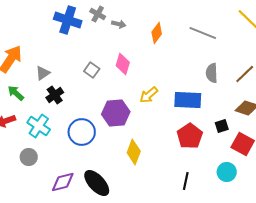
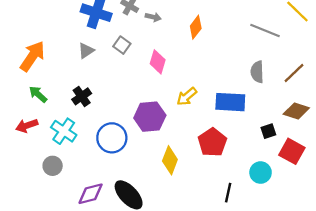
gray line: (203, 33) -> (265, 31), moved
gray square: (92, 70) -> (122, 45), moved
gray triangle: (43, 73) -> (86, 51), moved
red pentagon: (190, 136) -> (212, 142), moved
cyan circle: (227, 172) -> (261, 173), moved

